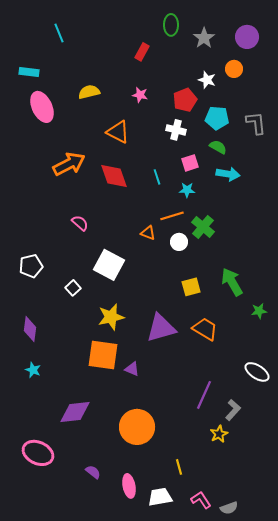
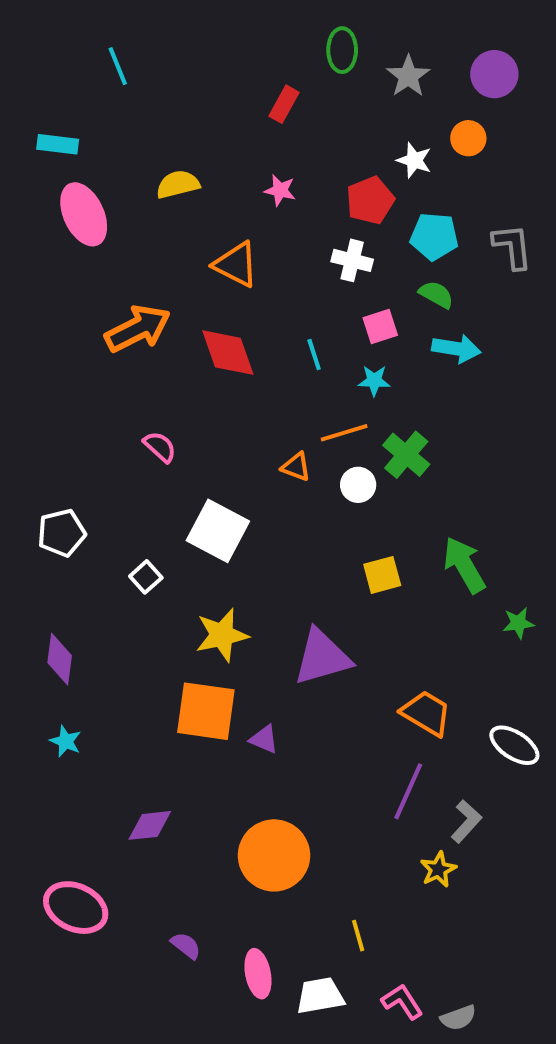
orange trapezoid: (205, 329) -> (426, 713), moved
purple diamond: (75, 412) -> (150, 825), size x0.7

